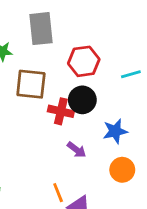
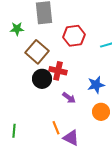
brown square: (31, 84) -> (37, 52), turned 35
black circle: (82, 100) -> (42, 79), moved

